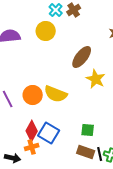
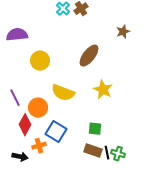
yellow circle: (46, 31) -> (40, 61), moved
yellow star: (96, 79) -> (103, 90), moved
orange circle: (33, 95) -> (38, 108), moved
red diamond: (32, 131) -> (25, 125), moved

